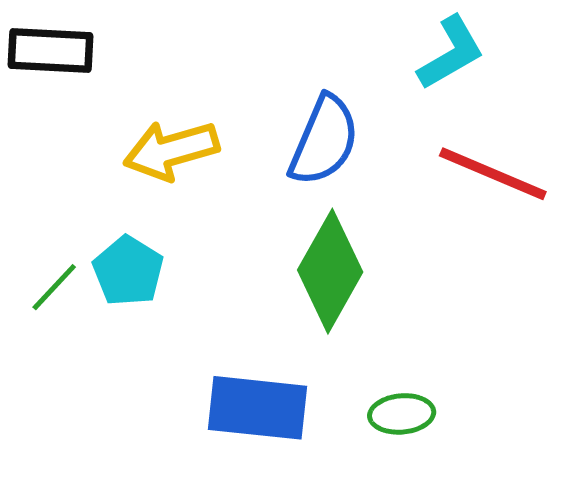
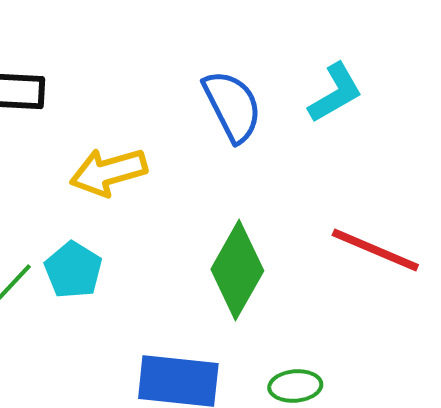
blue semicircle: (324, 140) -> (232, 106), moved, turned -50
red line: (493, 174) -> (375, 250), moved

